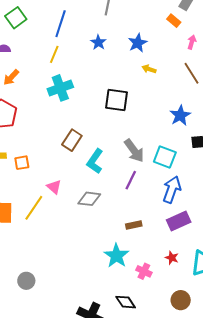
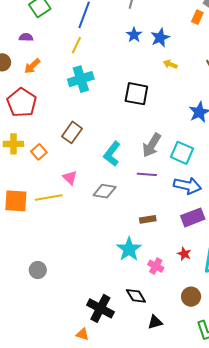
orange rectangle: (174, 21) -> (197, 17), turned 72
blue star: (98, 42) -> (134, 35), moved
brown rectangle: (72, 140) -> (72, 132), moved
gray arrow: (134, 151) -> (152, 145), turned 65
orange square: (22, 163) -> (39, 152), turned -35
purple line: (131, 180) -> (147, 174), turned 66
blue arrow: (172, 189) -> (187, 186), turned 80
yellow line: (34, 208) -> (49, 197), turned 44

